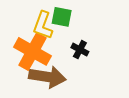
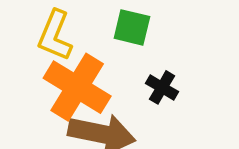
yellow L-shape: (43, 25) -> (55, 35), moved

